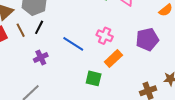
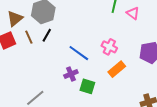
purple cross: (41, 58) -> (71, 74), moved
green square: (94, 78) -> (87, 86), moved

